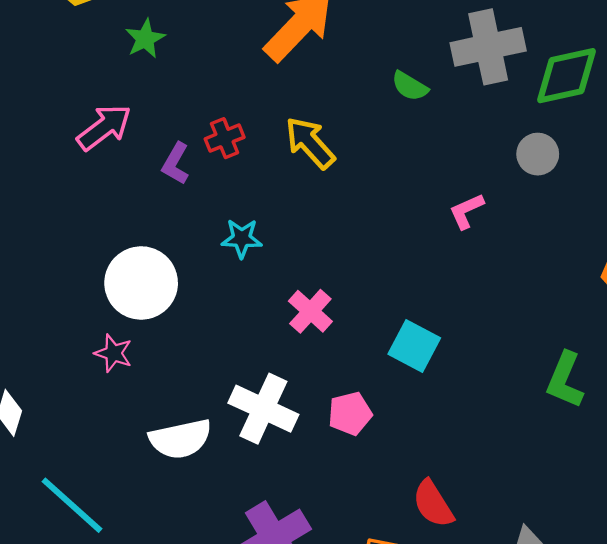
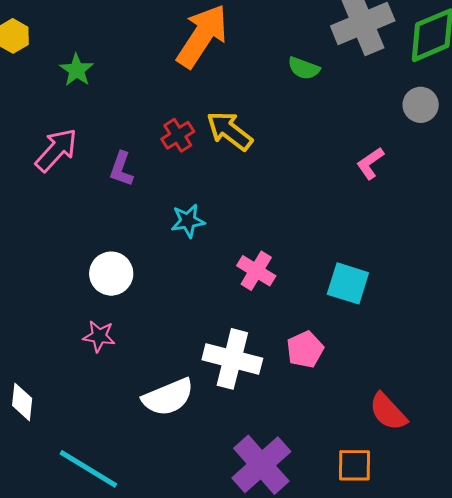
red cross: (225, 138) -> (178, 135), moved
white circle: (141, 283) -> (111, 274), size x0.7

